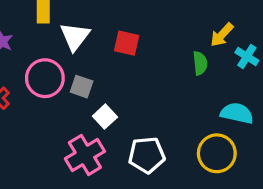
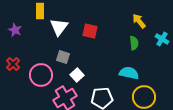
yellow arrow: (222, 35) -> (139, 21), moved, turned 98
pink circle: (45, 78) -> (41, 75), moved
cyan semicircle: (237, 113) -> (129, 73), moved

